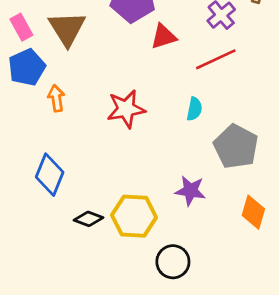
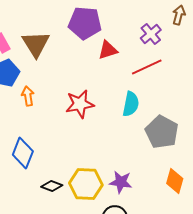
cyan semicircle: (194, 109) -> (131, 104), size x1.4
purple star: (190, 191) -> (121, 182), moved

